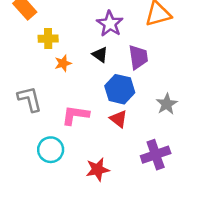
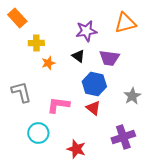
purple star: (110, 24) -> (86, 31), turned 30
purple trapezoid: (138, 57) -> (109, 58), turned 105
red star: (98, 169) -> (76, 149), turned 30

